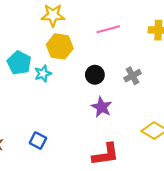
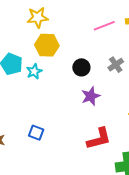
pink line: (108, 29) -> (104, 26), moved
purple star: (102, 107) -> (91, 96), turned 30

